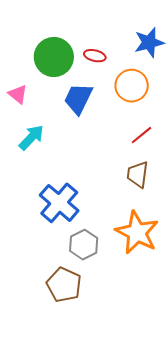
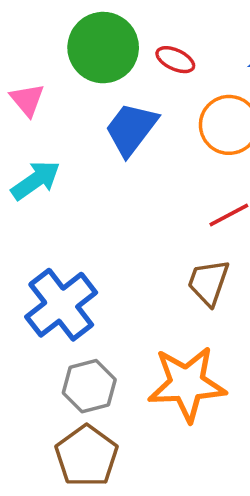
orange star: (137, 233) -> (187, 384), turned 30
brown pentagon: (64, 285) -> (86, 456), moved

